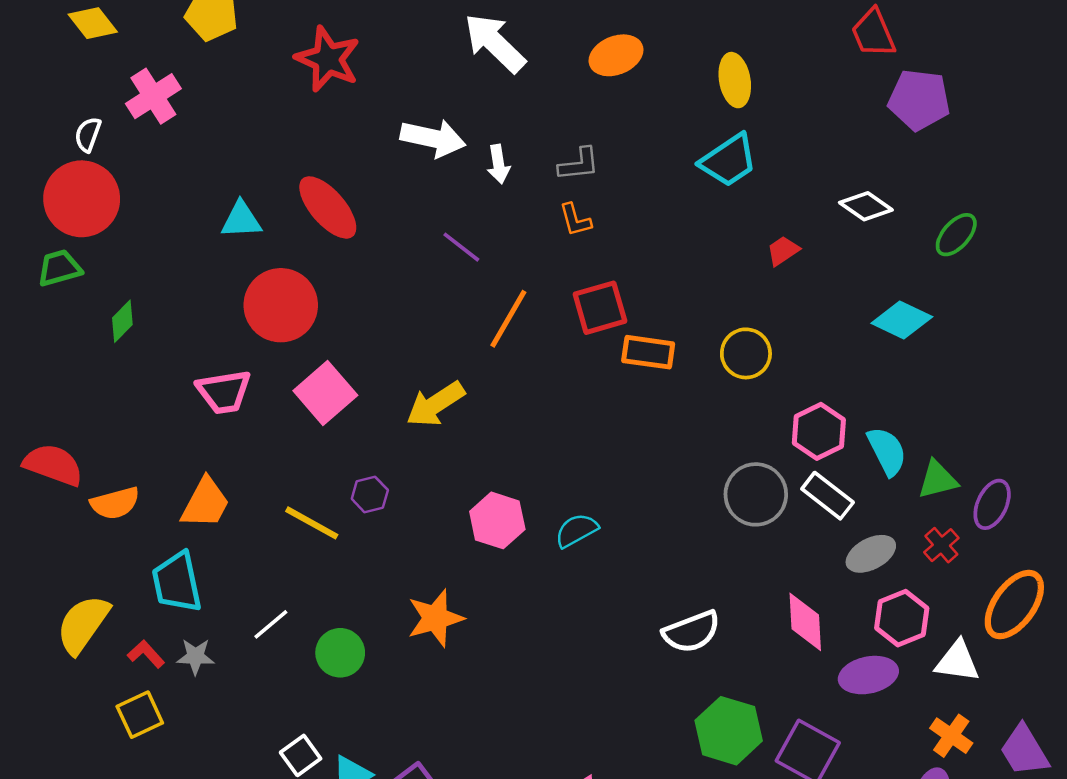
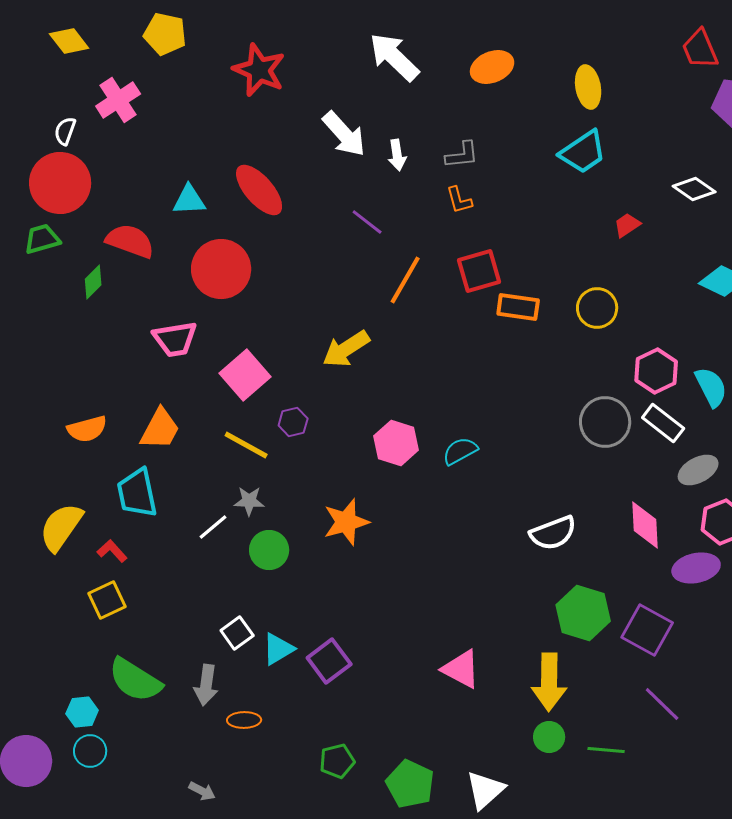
white arrow: (433, 138) -> (344, 134), turned 36
pink square: (325, 393) -> (245, 375), moved
red semicircle: (53, 465) -> (130, 241), moved
gray star: (195, 656) -> (249, 501), moved

